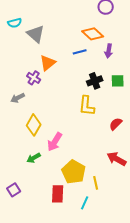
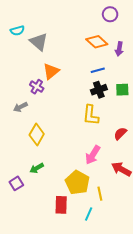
purple arrow: (109, 51) -> (119, 49), moved
blue line: (80, 52) -> (98, 70), moved
pink arrow: (55, 142) -> (93, 155), moved
purple square: (14, 190) -> (16, 183), moved

